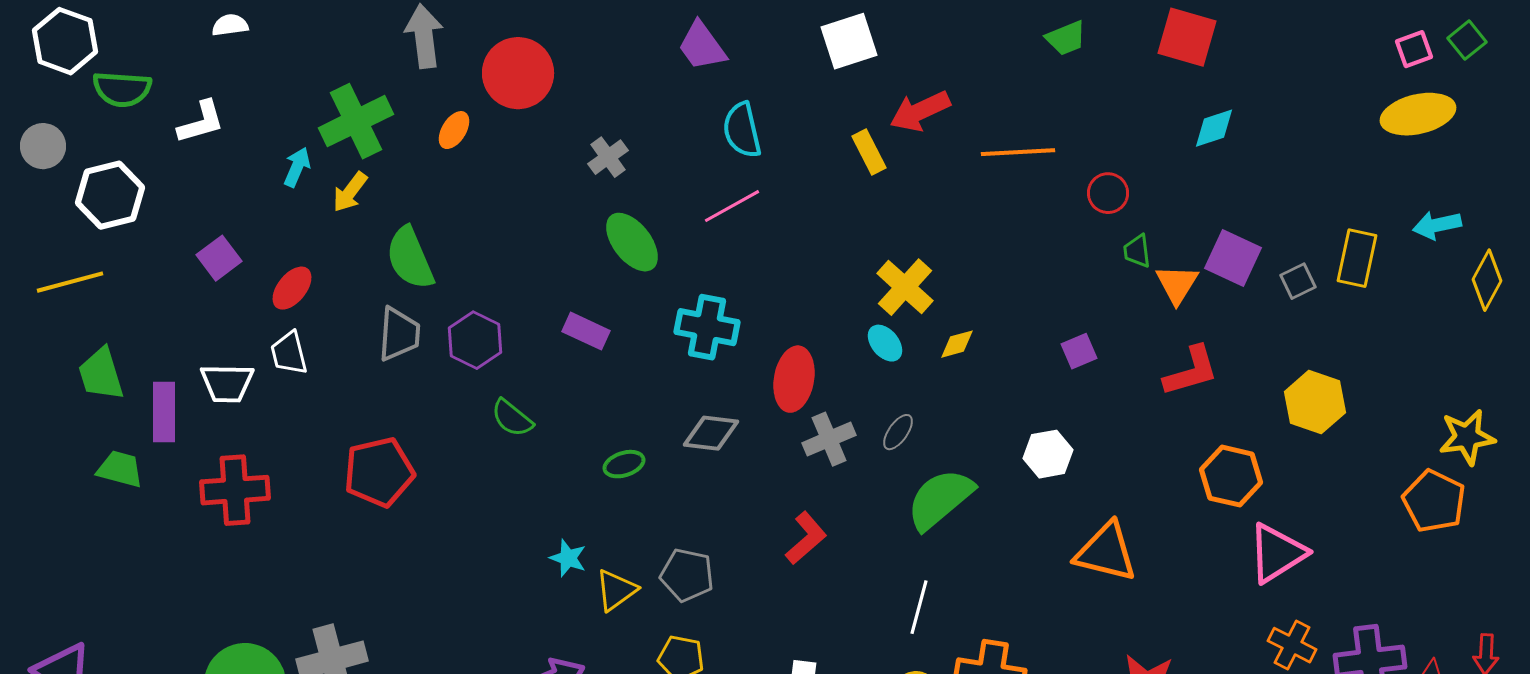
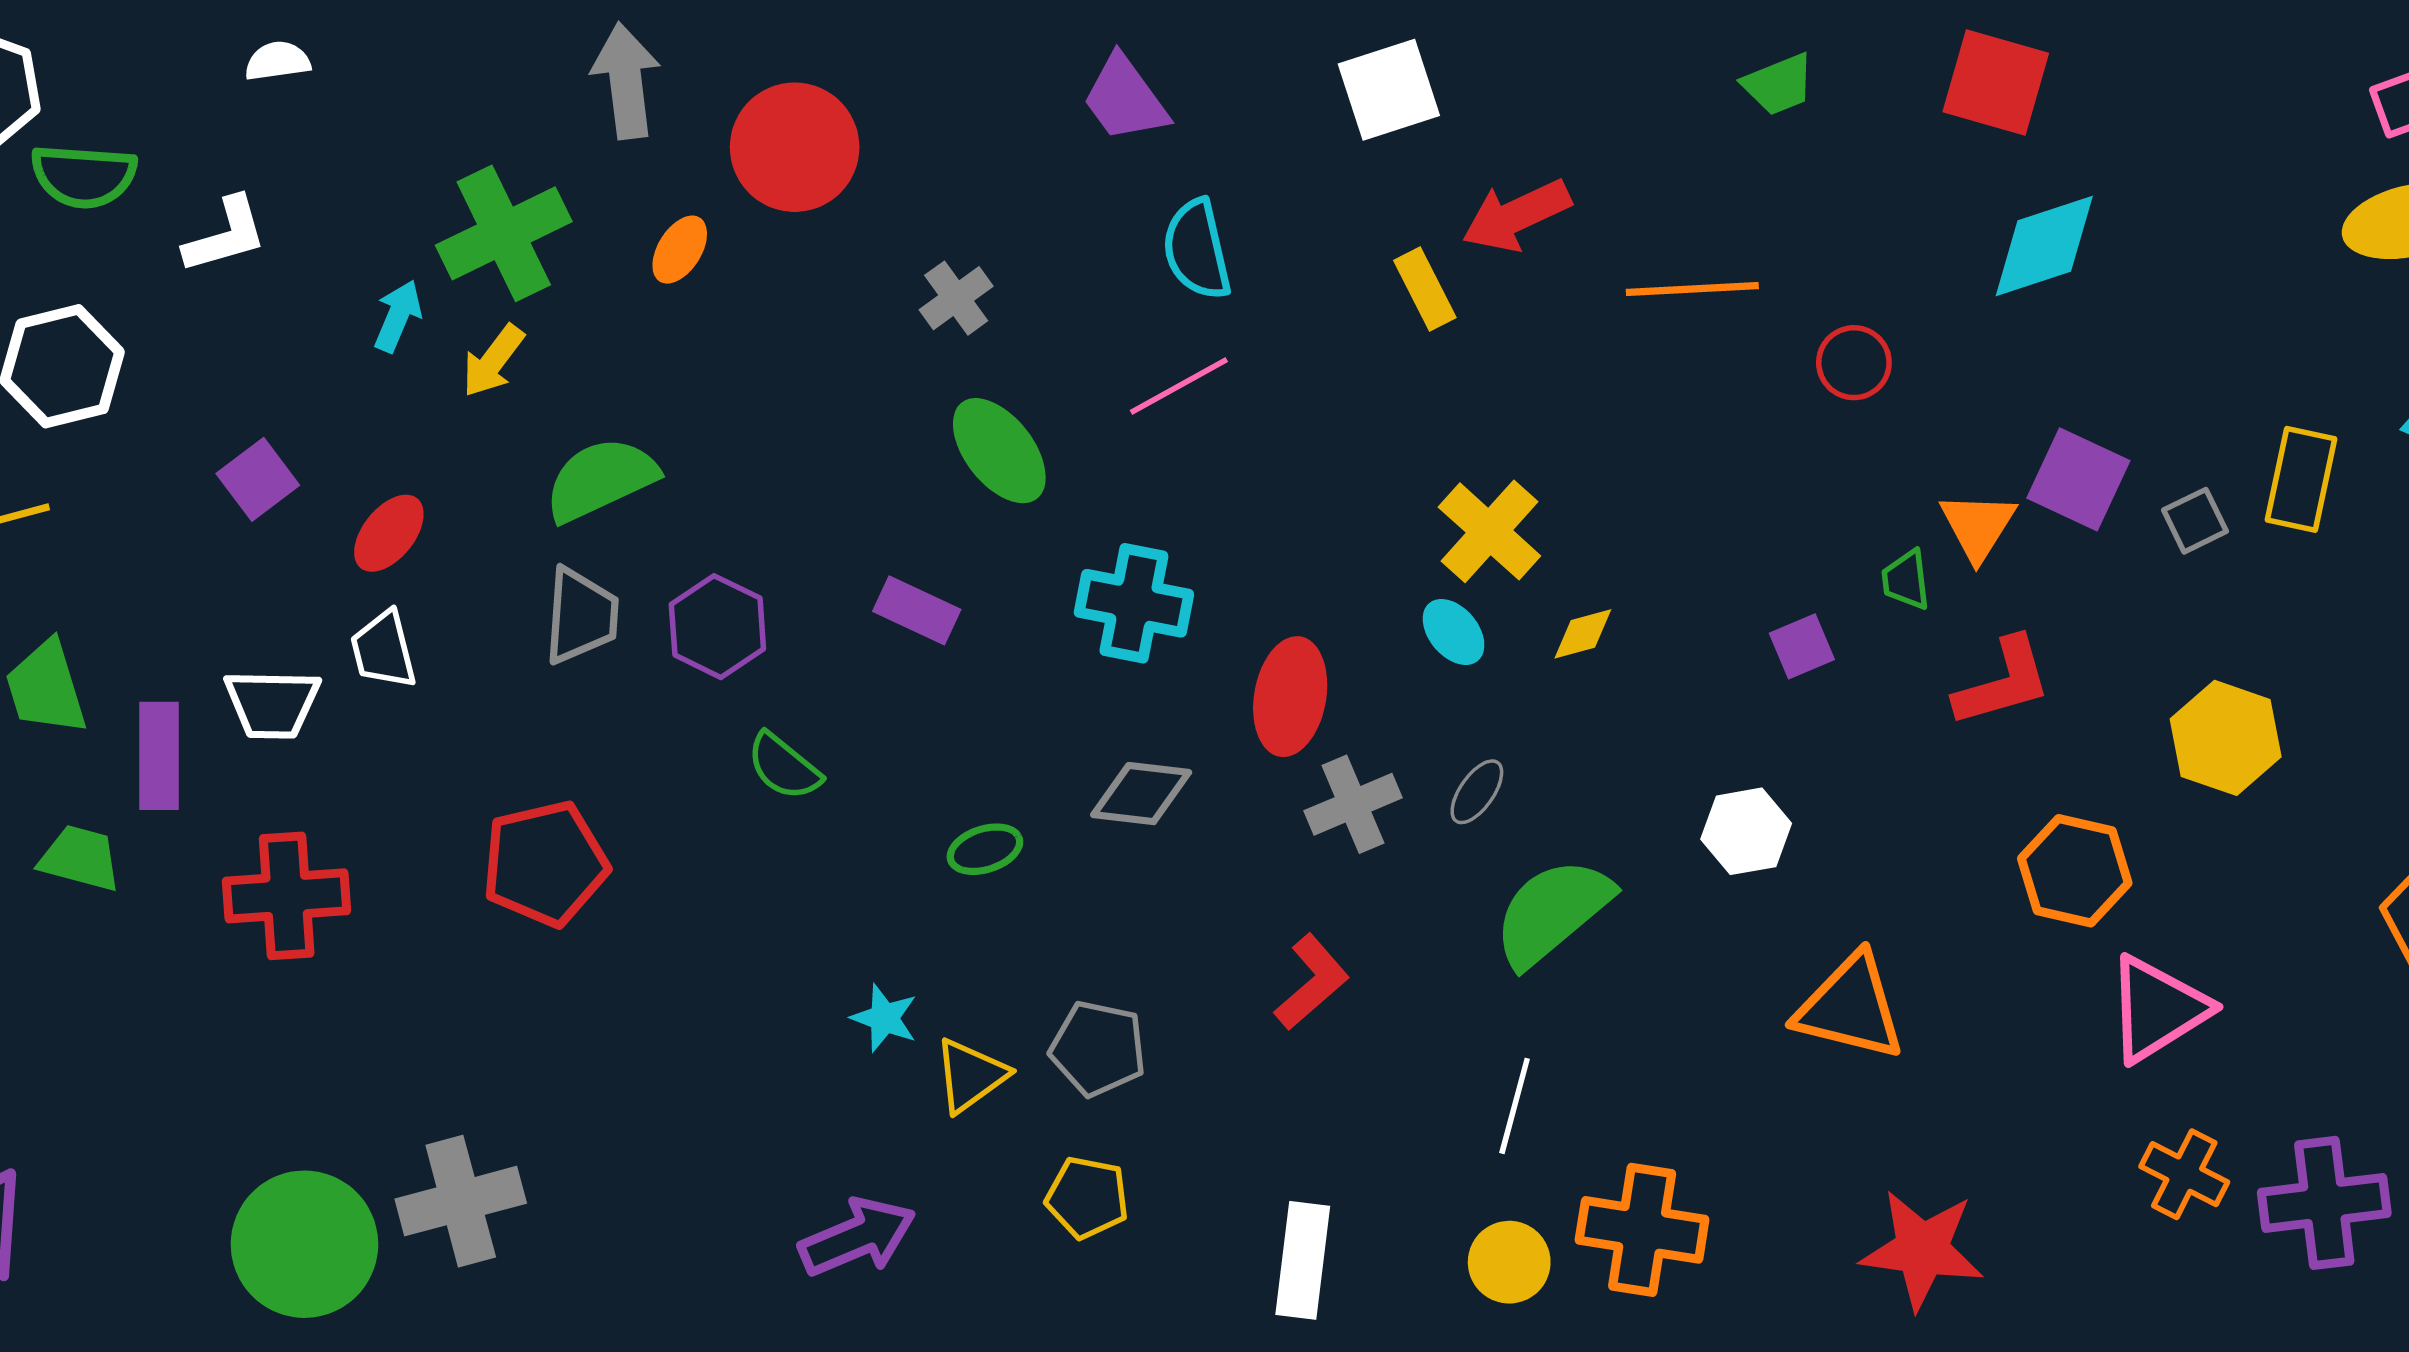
cyan diamond: (1214, 128) -> (2044, 246), size x1.5
green trapezoid: (1137, 251) -> (1906, 580), moved
green semicircle: (410, 258) -> (601, 479), turned 88

